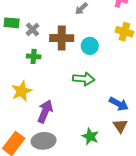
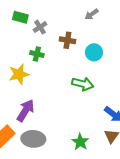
brown cross: (62, 38) -> (67, 40), size x0.7
yellow star: (22, 91) -> (19, 74), moved
purple arrow: (45, 111) -> (25, 111), moved

